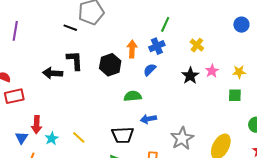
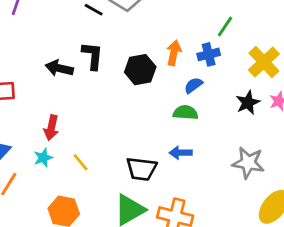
yellow cross: (197, 45) -> (264, 62), size x1.6
green semicircle: (133, 96) -> (185, 113), moved
red arrow: (37, 125) -> (51, 128), moved
gray star: (182, 138) -> (248, 163), moved, turned 30

